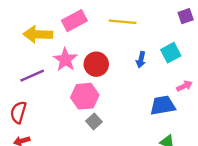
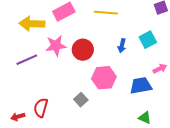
pink star: (65, 60) -> (56, 46), turned 30
pink hexagon: (85, 96) -> (104, 78), moved
red semicircle: (18, 112) -> (41, 108), moved

